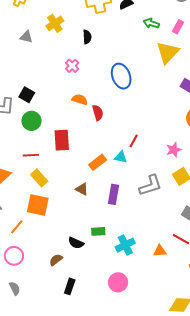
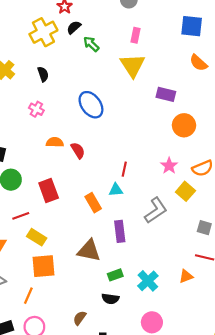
green arrow: (151, 23) -> (91, 44), moved, turned 42
orange rectangle: (98, 162) -> (93, 203), turned -66
brown triangle: (82, 189) -> (89, 251), moved, size x1.6
black semicircle: (76, 243) -> (110, 299), moved

